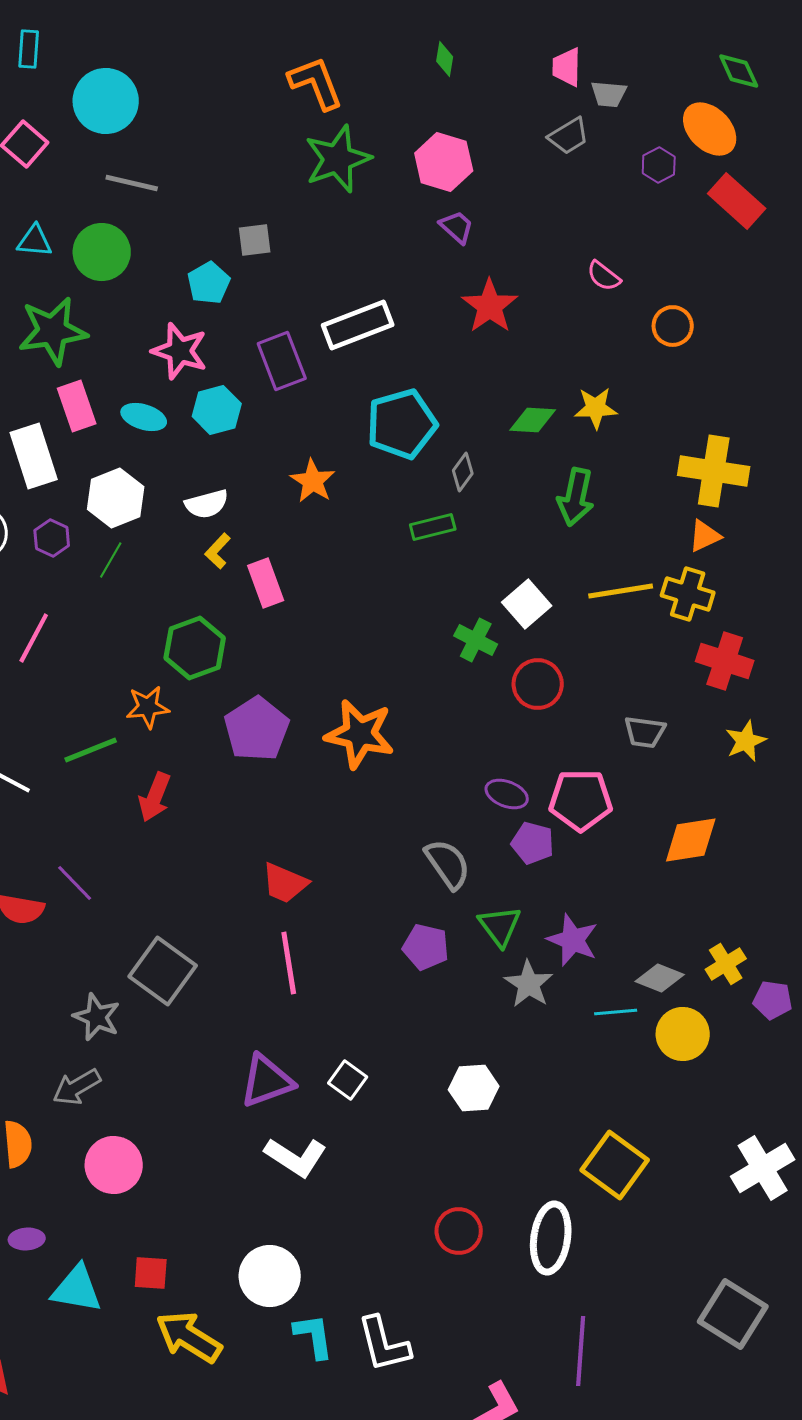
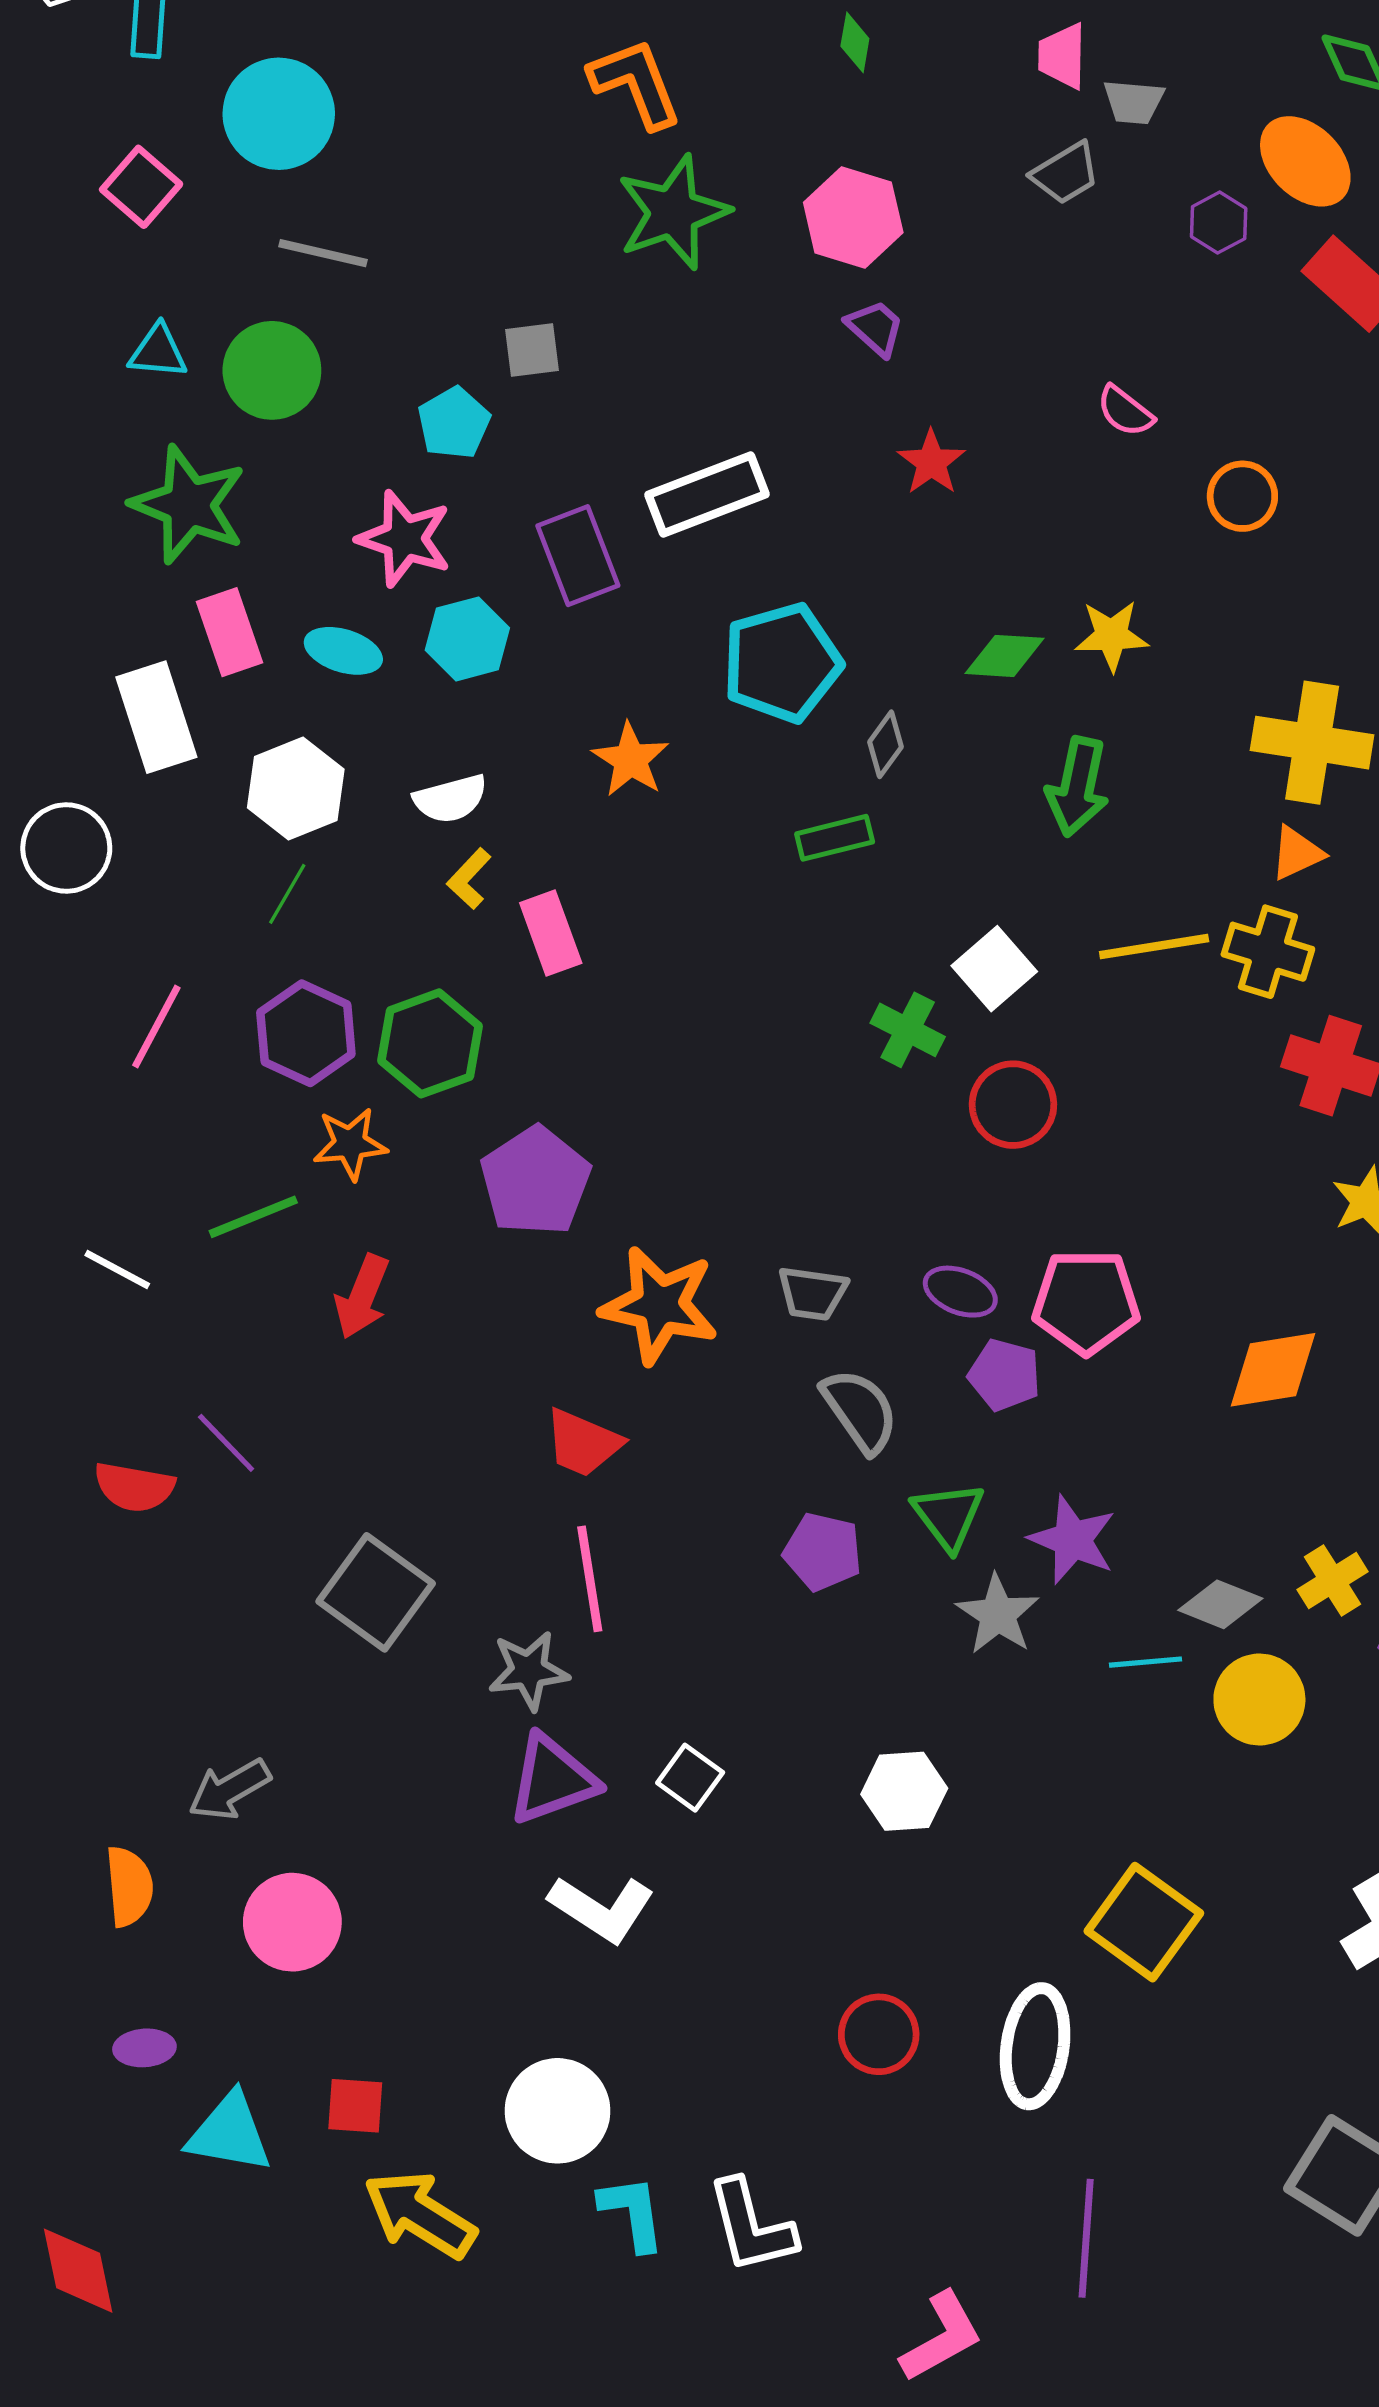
red star: (490, 306) -> (931, 462), size x0.7
green star: (53, 331) -> (189, 505), turned 30
purple hexagon: (52, 538) -> (306, 1033), moved, size x1.6
gray trapezoid: (645, 732) -> (812, 1293), moved
orange star: (360, 734) -> (659, 1305), moved
gray star: (97, 1017) -> (529, 1671), moved, turned -30

